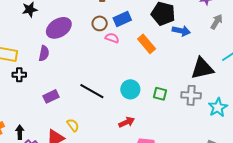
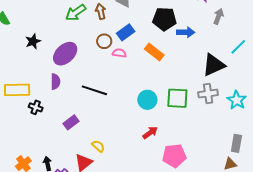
black cross: (19, 75) -> (36, 107), turned 32
black line: (92, 91) -> (94, 90), moved
green square: (160, 94) -> (177, 98), size x1.6

